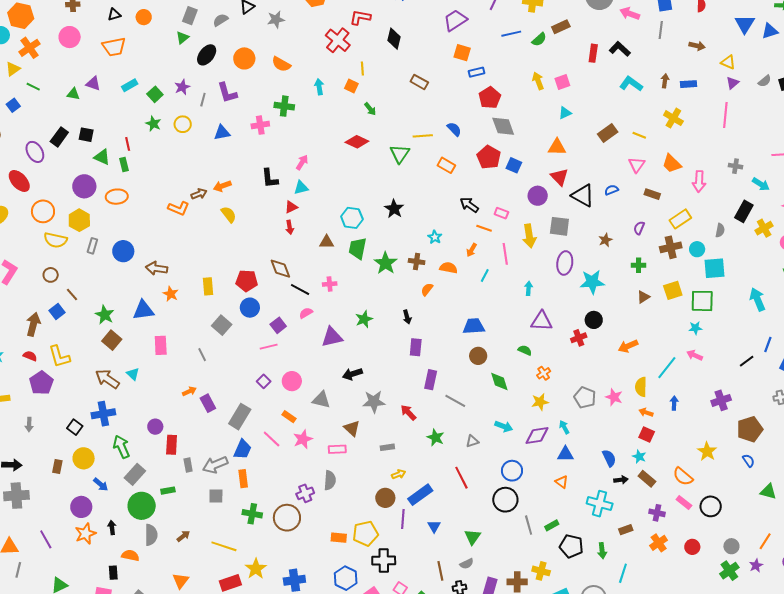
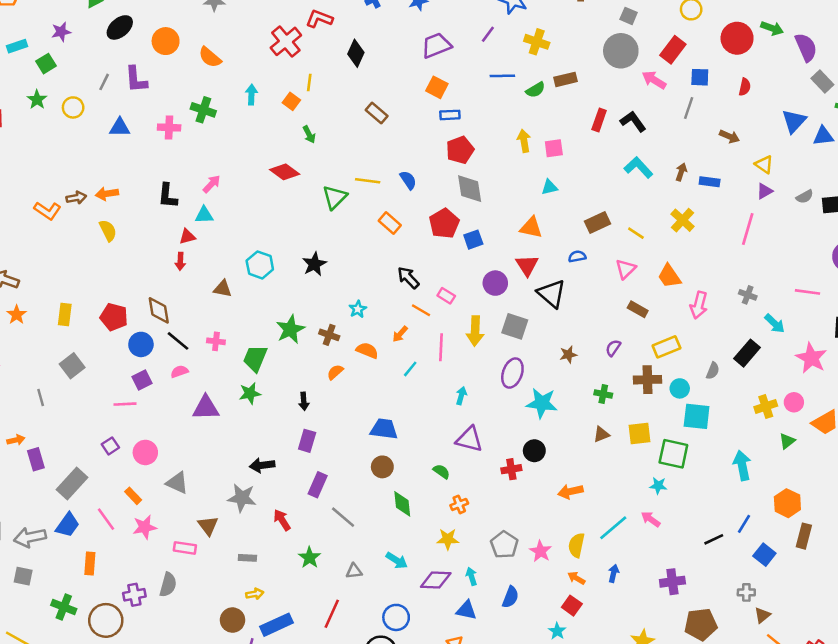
purple star: (182, 87) -> (61, 32), moved
blue square: (514, 165) -> (473, 240), turned 35
blue semicircle: (611, 190) -> (577, 256), moved
yellow cross: (764, 228) -> (766, 406), moved
green trapezoid: (358, 248) -> (255, 358), moved
blue circle: (250, 308) -> (141, 344), moved
black arrow: (352, 374) -> (262, 465), moved
blue semicircle: (609, 458) -> (510, 597), moved, turned 36
red line: (461, 478) -> (332, 614), turned 40
orange rectangle: (243, 479) -> (90, 563), moved

